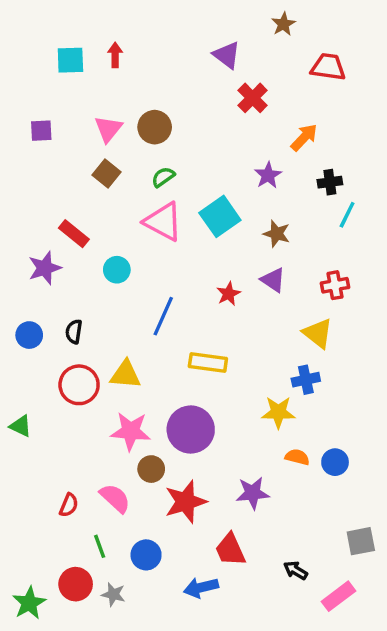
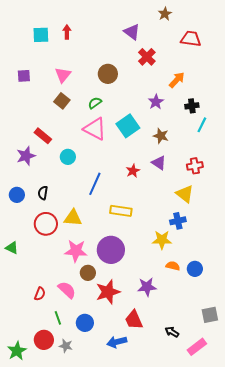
brown circle: (155, 127) -> (108, 74), moved

